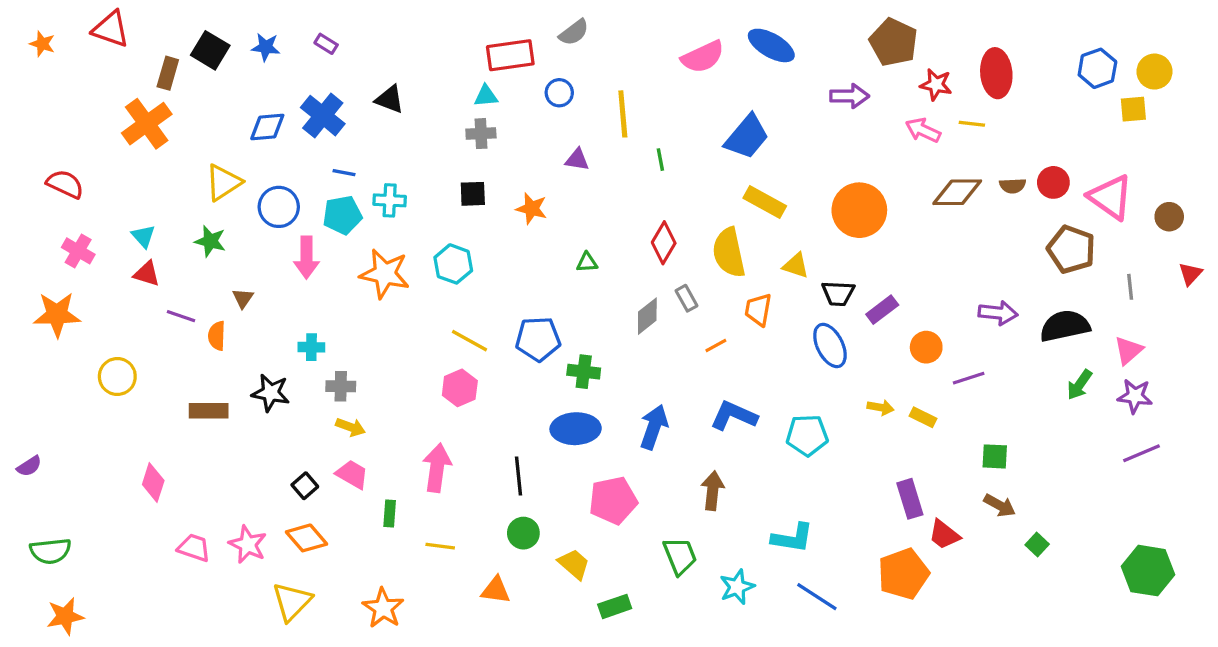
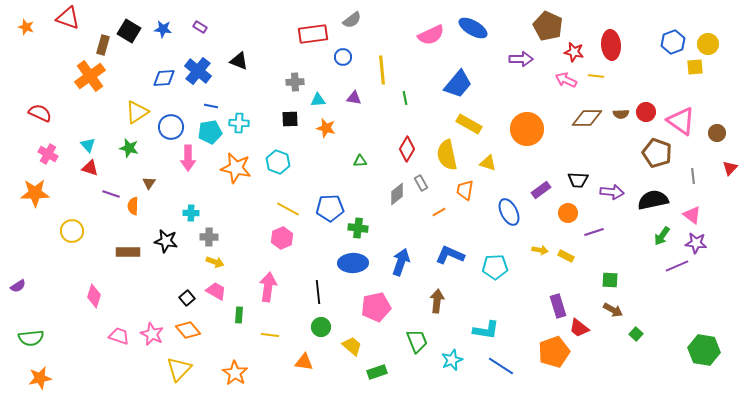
cyan triangle: (486, 96) -> (318, 100), moved
black trapezoid: (838, 293) -> (578, 180), moved
pink triangle: (1128, 350) -> (692, 215), turned -42
purple line: (1141, 453) -> (677, 266), moved

